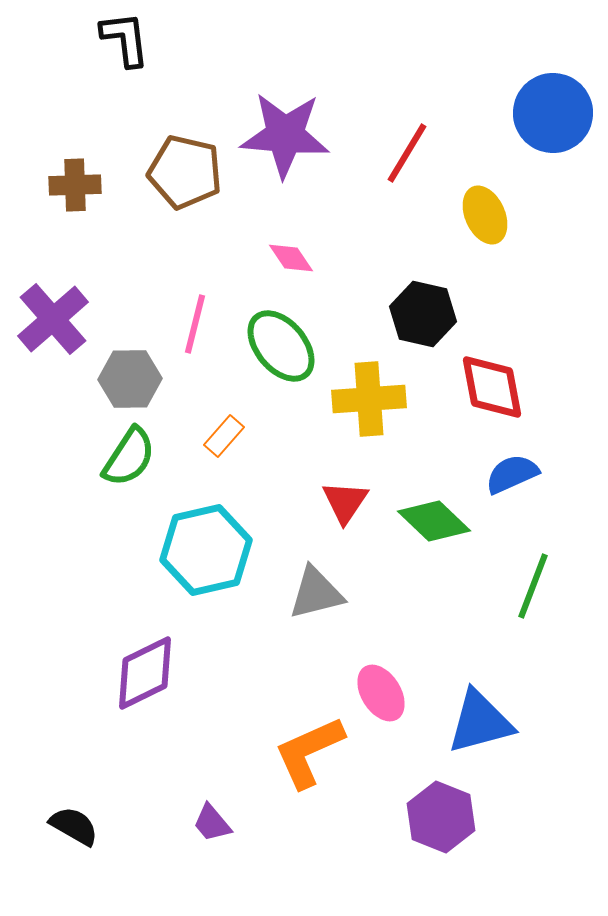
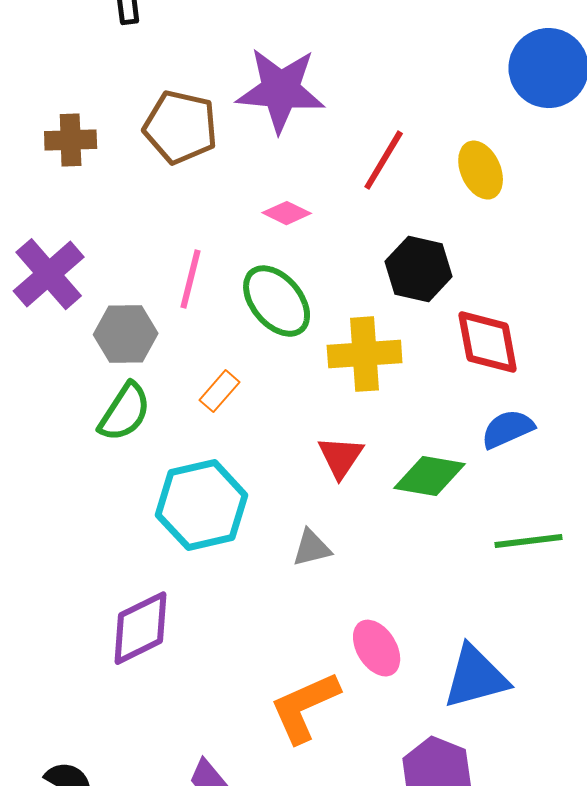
red line: (407, 153) -> (384, 160), moved
pink diamond: (291, 258) -> (287, 213), turned -30
green diamond: (434, 521) -> (430, 476), turned -34
green line: (533, 586) -> (529, 541), turned 62
gray triangle: (316, 593) -> (312, 548), size x0.7

